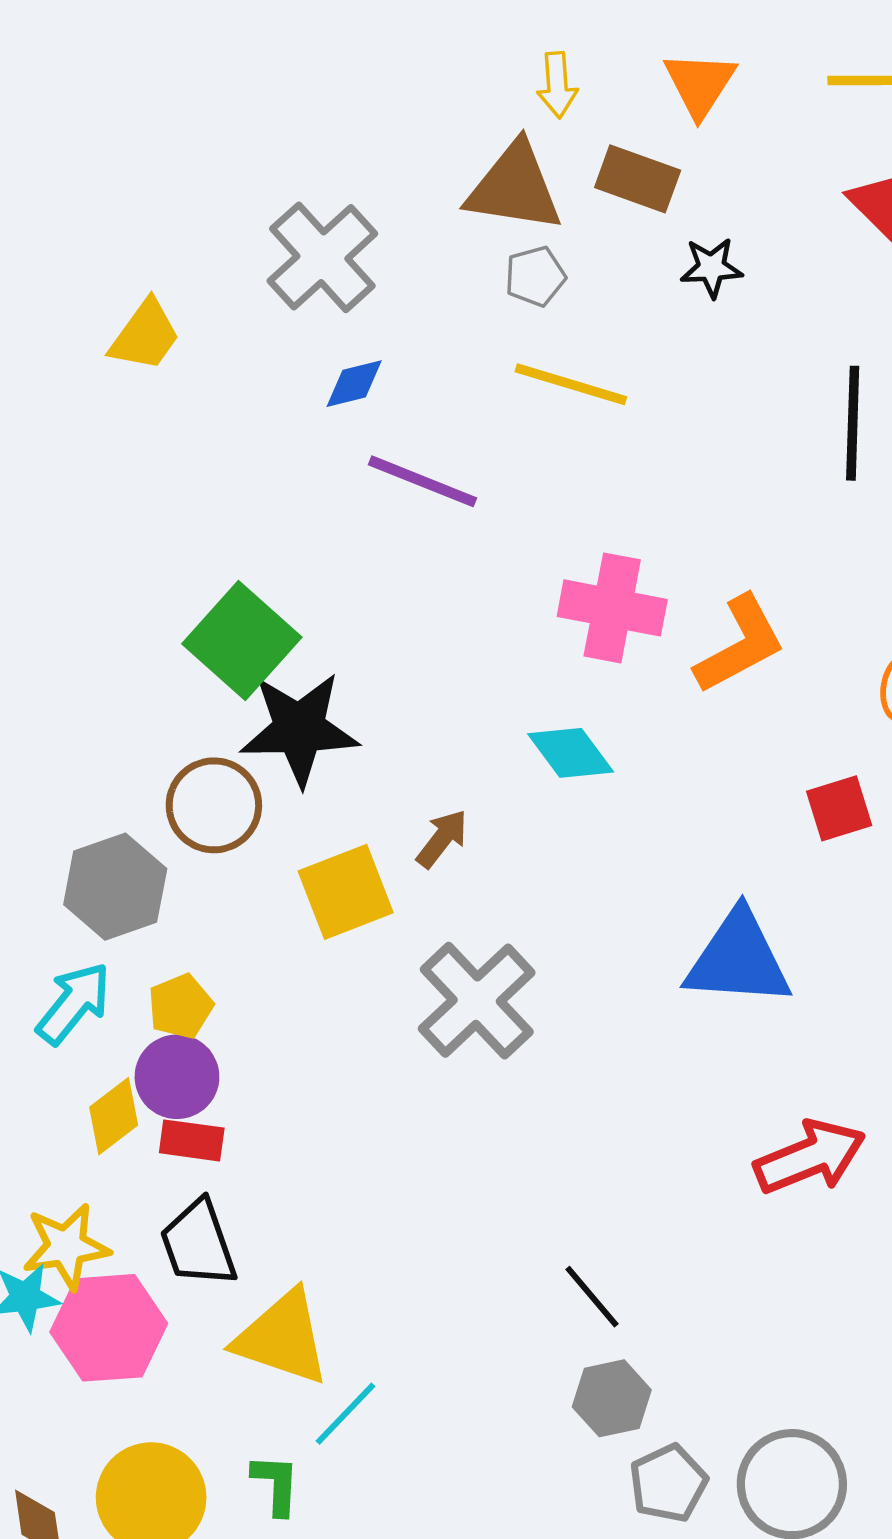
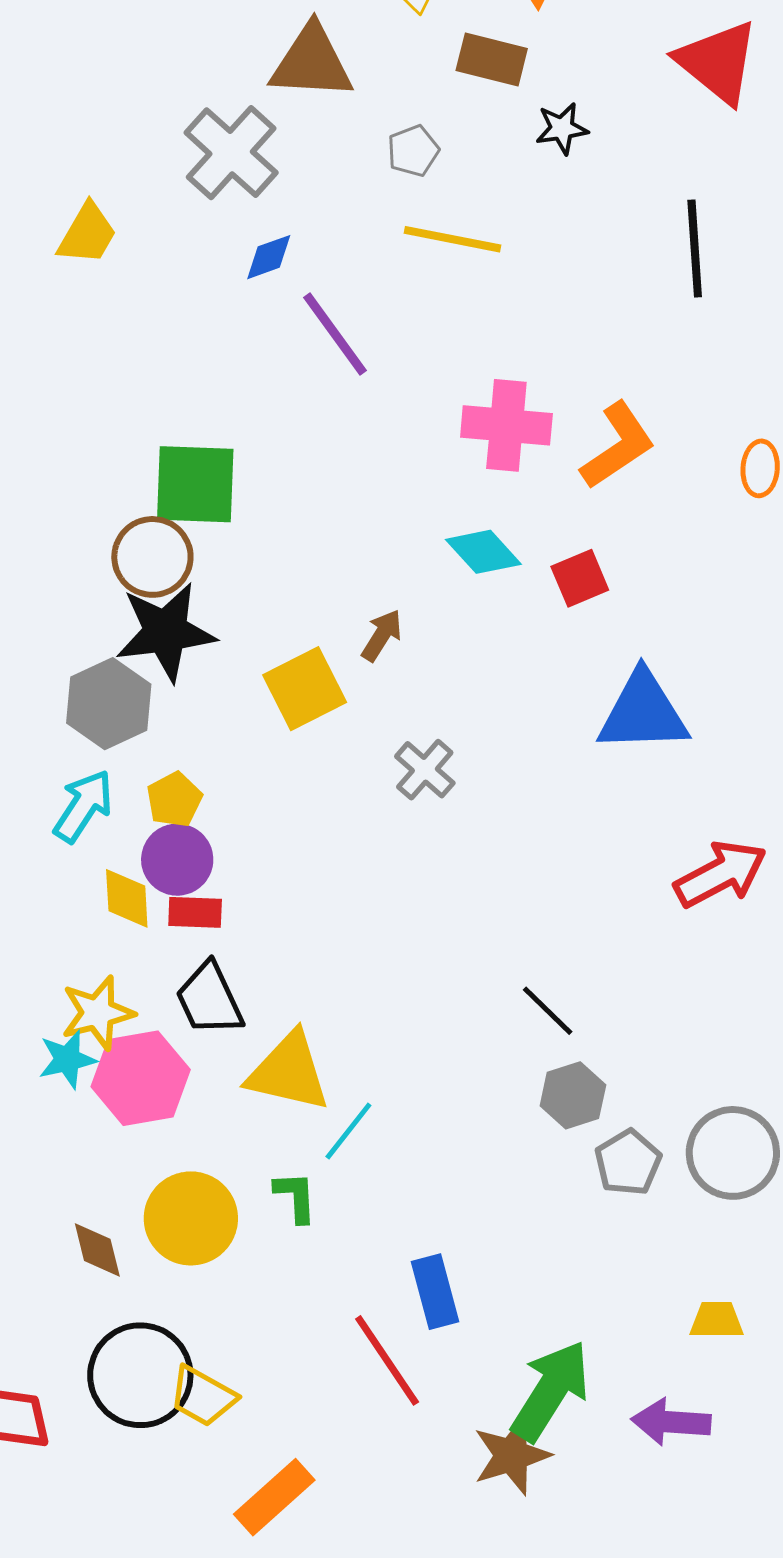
brown triangle: (514, 187) -> (312, 62), moved
purple line: (423, 481) -> (335, 334), turned 38
green square: (242, 640) -> (195, 484), turned -34
black star: (299, 729) -> (166, 632), moved
brown circle: (214, 805) -> (152, 557), moved
red square: (839, 808) -> (580, 578), moved
gray cross: (477, 1001) -> (425, 770), size x0.6
yellow diamond: (114, 1116) -> (127, 898), turned -50

